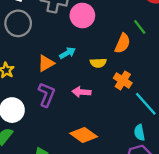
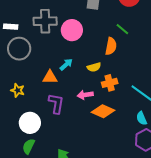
orange triangle: (46, 63) -> (50, 77), turned 42
orange cross: (123, 80) -> (110, 83), moved, turned -35
orange diamond: (84, 135) -> (103, 111), moved

